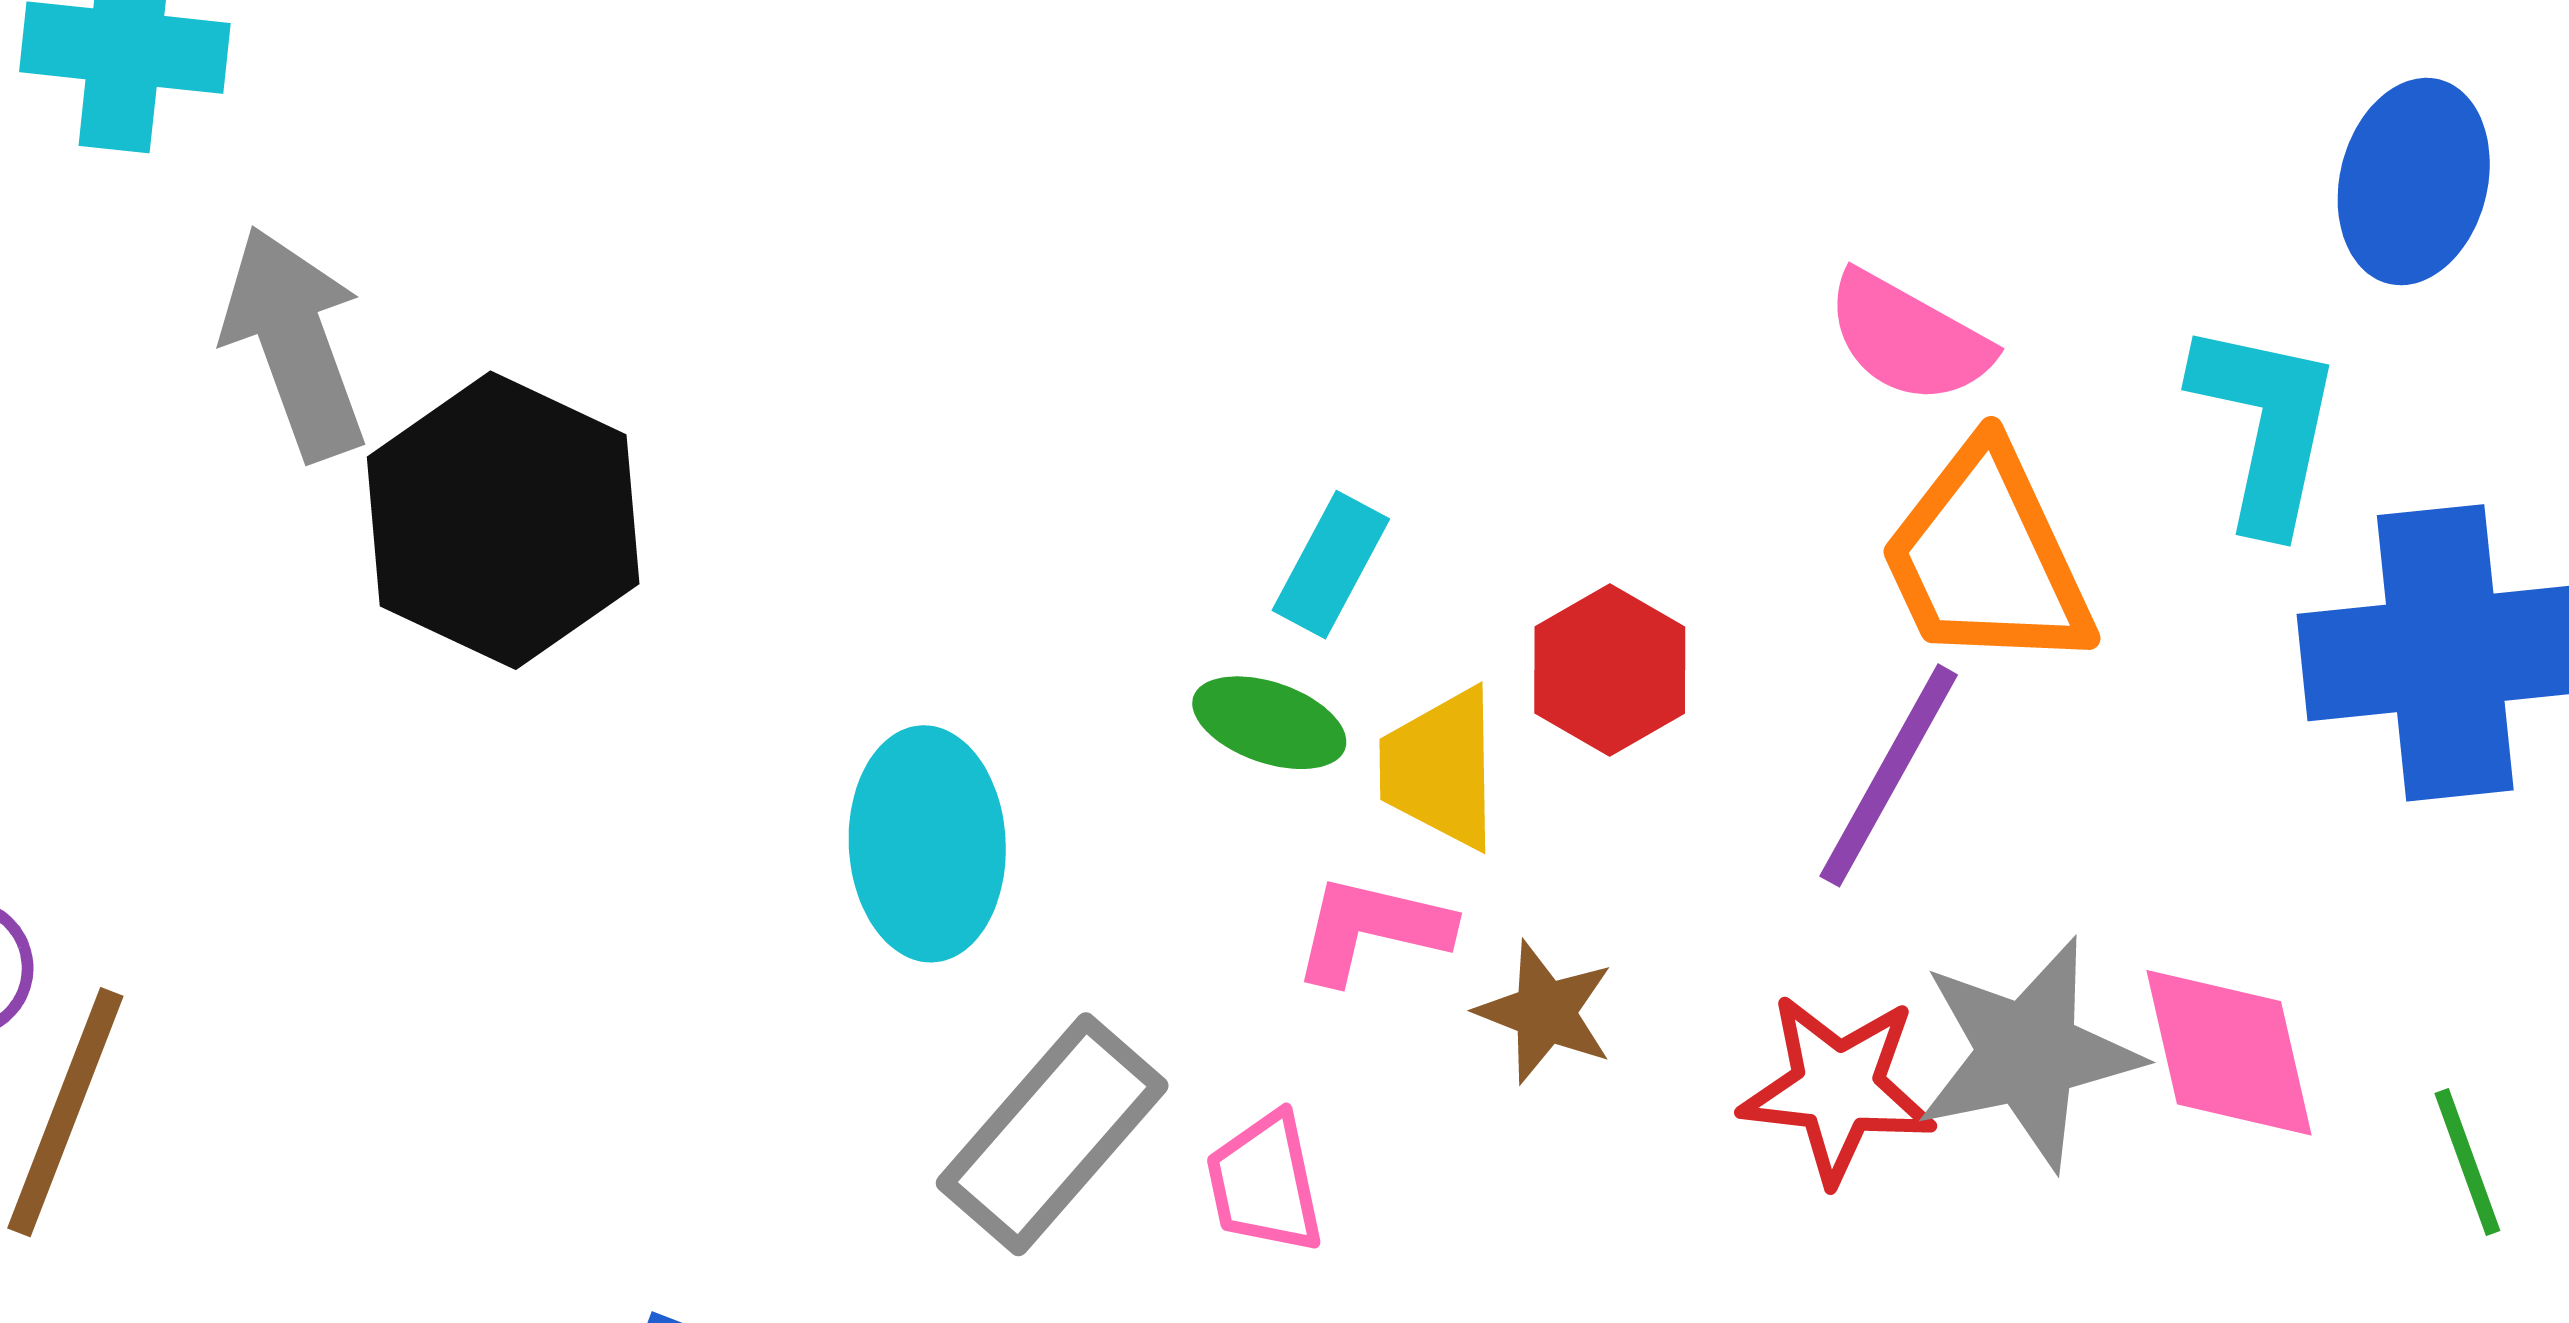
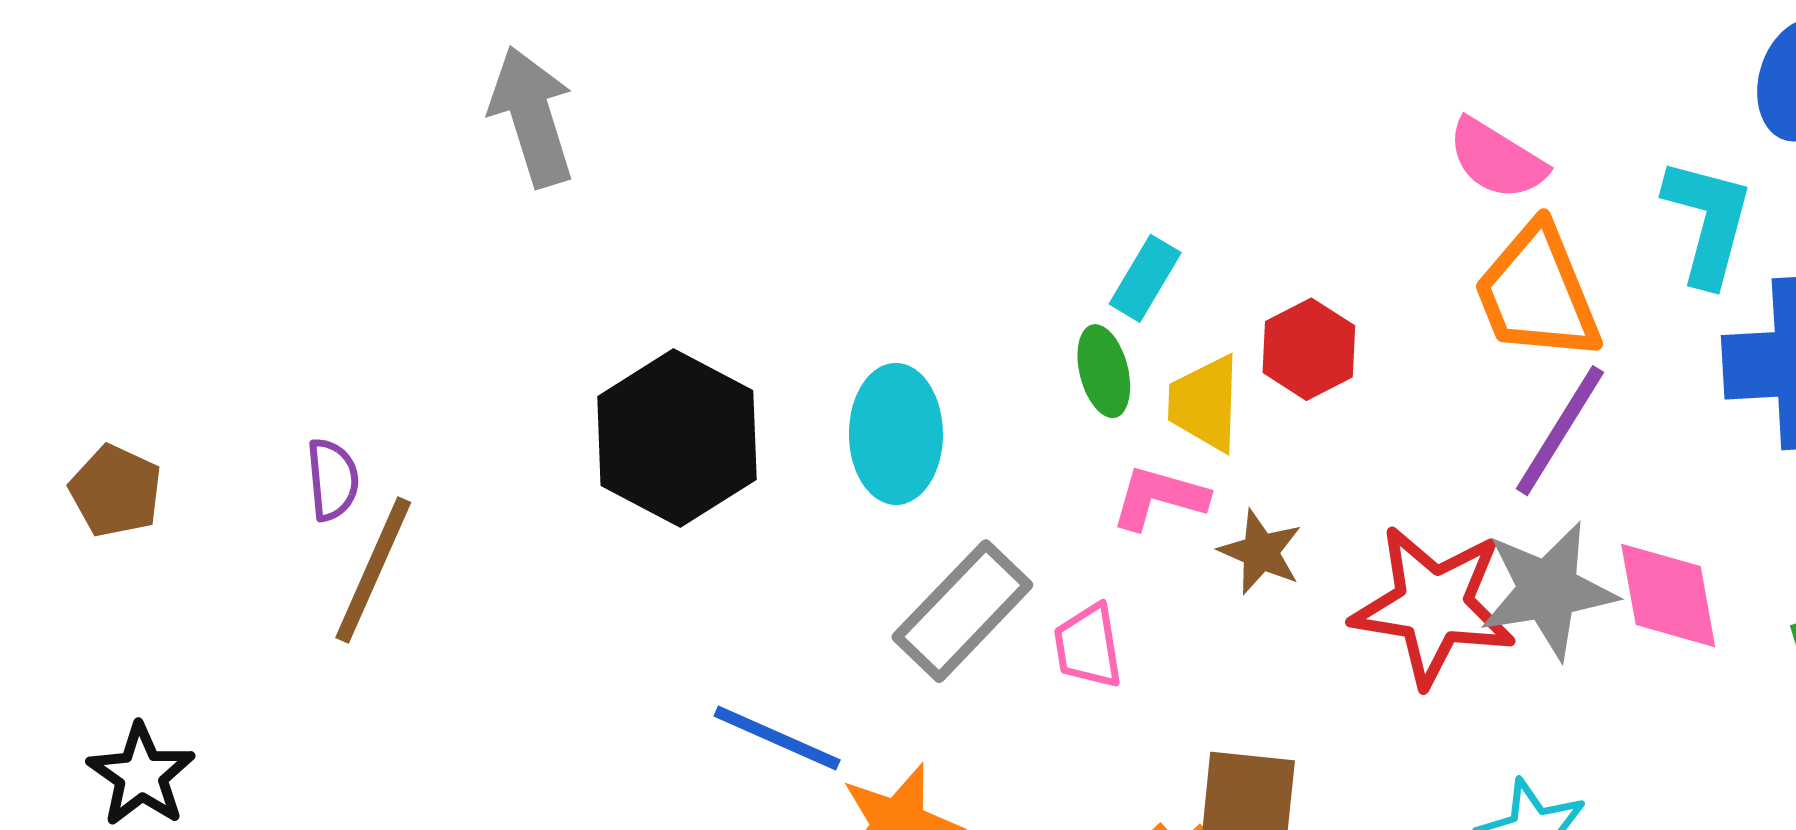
black hexagon: (503, 520) -> (677, 438), moved
green ellipse: (1269, 723) -> (1104, 371), turned 54
purple line: (1889, 775) -> (1560, 431), moved
red star: (1838, 1088) -> (1433, 606), size x1.4

